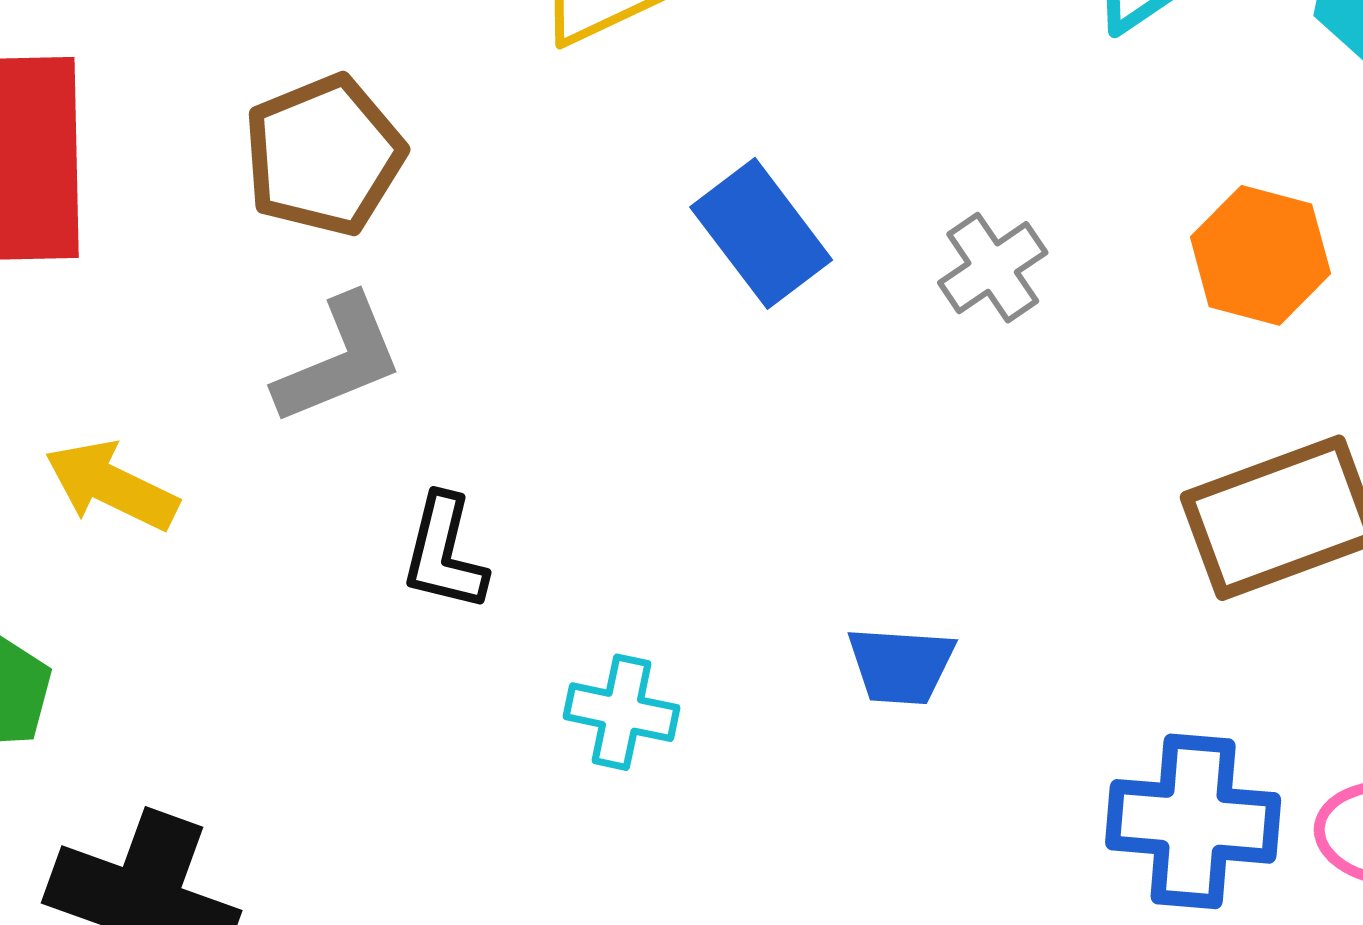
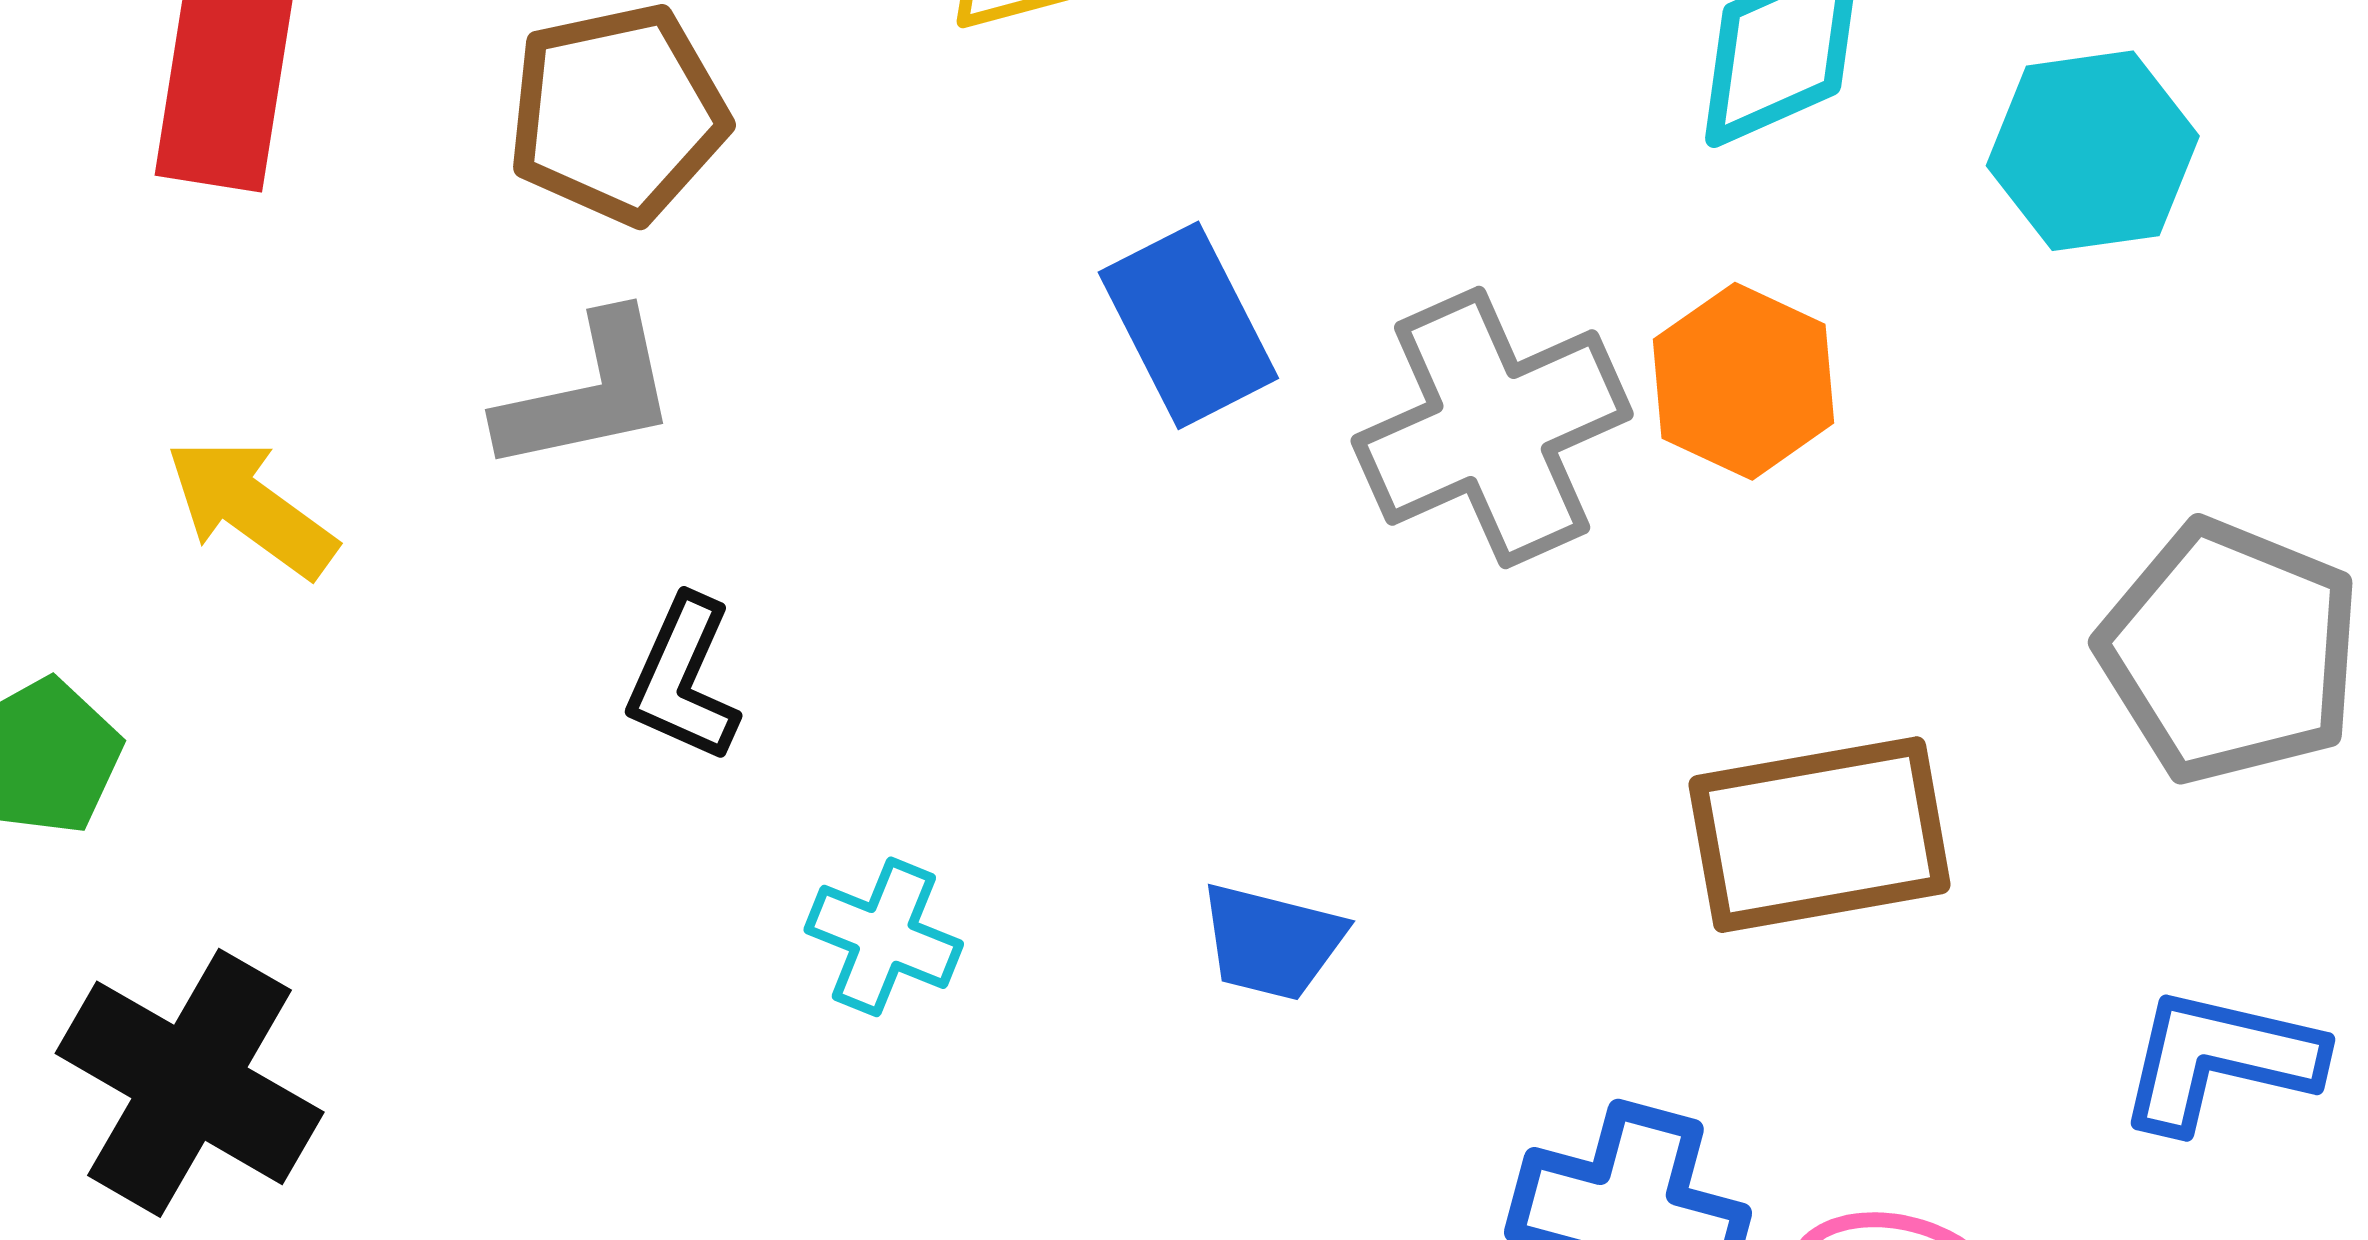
orange hexagon: (1260, 255) -> (1744, 381), moved
gray cross: (993, 268) -> (1492, 428), size x1.8

